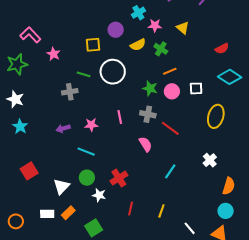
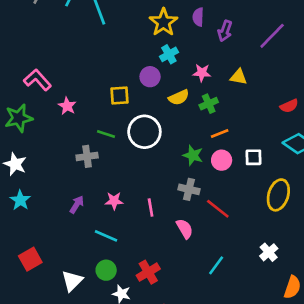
cyan cross: (138, 13) -> (169, 54), moved
yellow triangle: (183, 28) -> (239, 77), turned -32
green cross: (161, 49) -> (209, 104), turned 32
pink line: (120, 117) -> (151, 208), moved
purple arrow: (63, 128) -> (77, 205), turned 136

